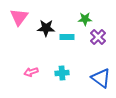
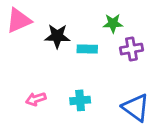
pink triangle: (19, 17) -> (19, 20), turned 30
purple cross: (98, 37) -> (131, 49), turned 35

